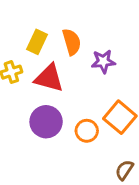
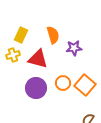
yellow rectangle: (37, 42) -> (21, 35), moved
orange circle: (87, 131) -> (63, 83), moved

